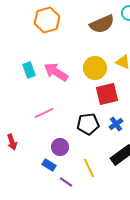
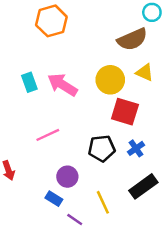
brown semicircle: (102, 24) -> (132, 39), moved
red square: (107, 94) -> (125, 112), turned 30

